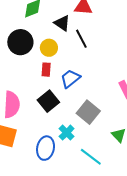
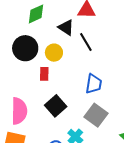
red rectangle: (46, 70) -> (44, 74), moved
blue trapezoid: (70, 79) -> (94, 84), moved, turned 140

